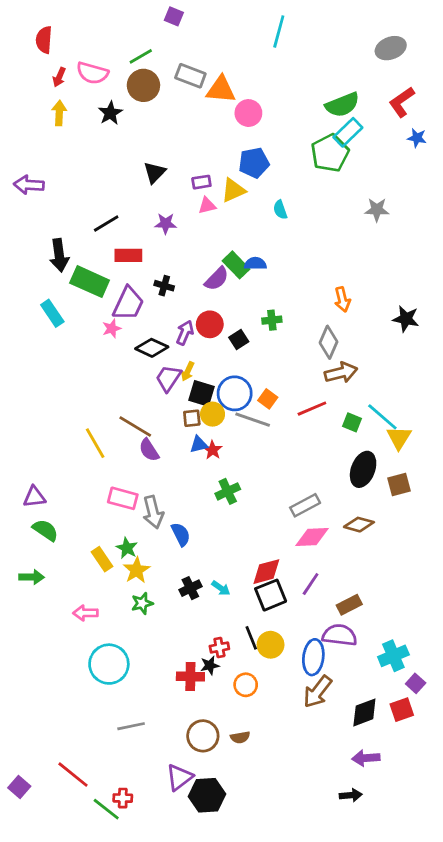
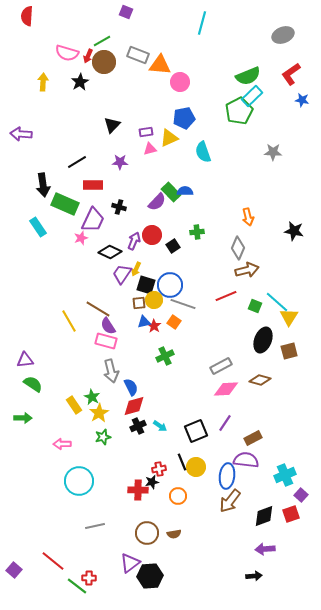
red semicircle: (44, 40) -> (27, 16), moved
red arrow: (59, 77) -> (88, 56), moved
cyan semicircle: (280, 210) -> (203, 152), size x1.5
orange square: (268, 399) -> (174, 322), moved
pink rectangle: (123, 498) -> (106, 341), moved
red diamond: (266, 572) -> (134, 406), moved

